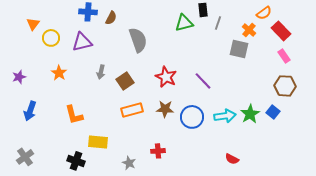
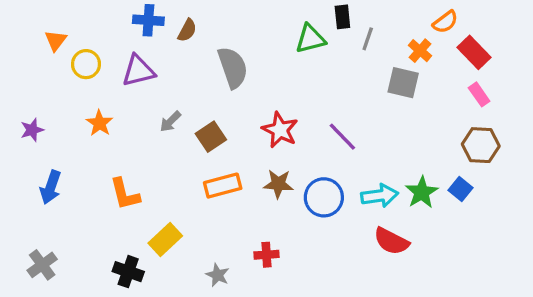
gray arrow: (101, 72) -> (170, 121), turned 32
yellow rectangle: (98, 142) -> (165, 240), turned -48
red semicircle: (232, 159) -> (391, 241), moved, size x1.5

